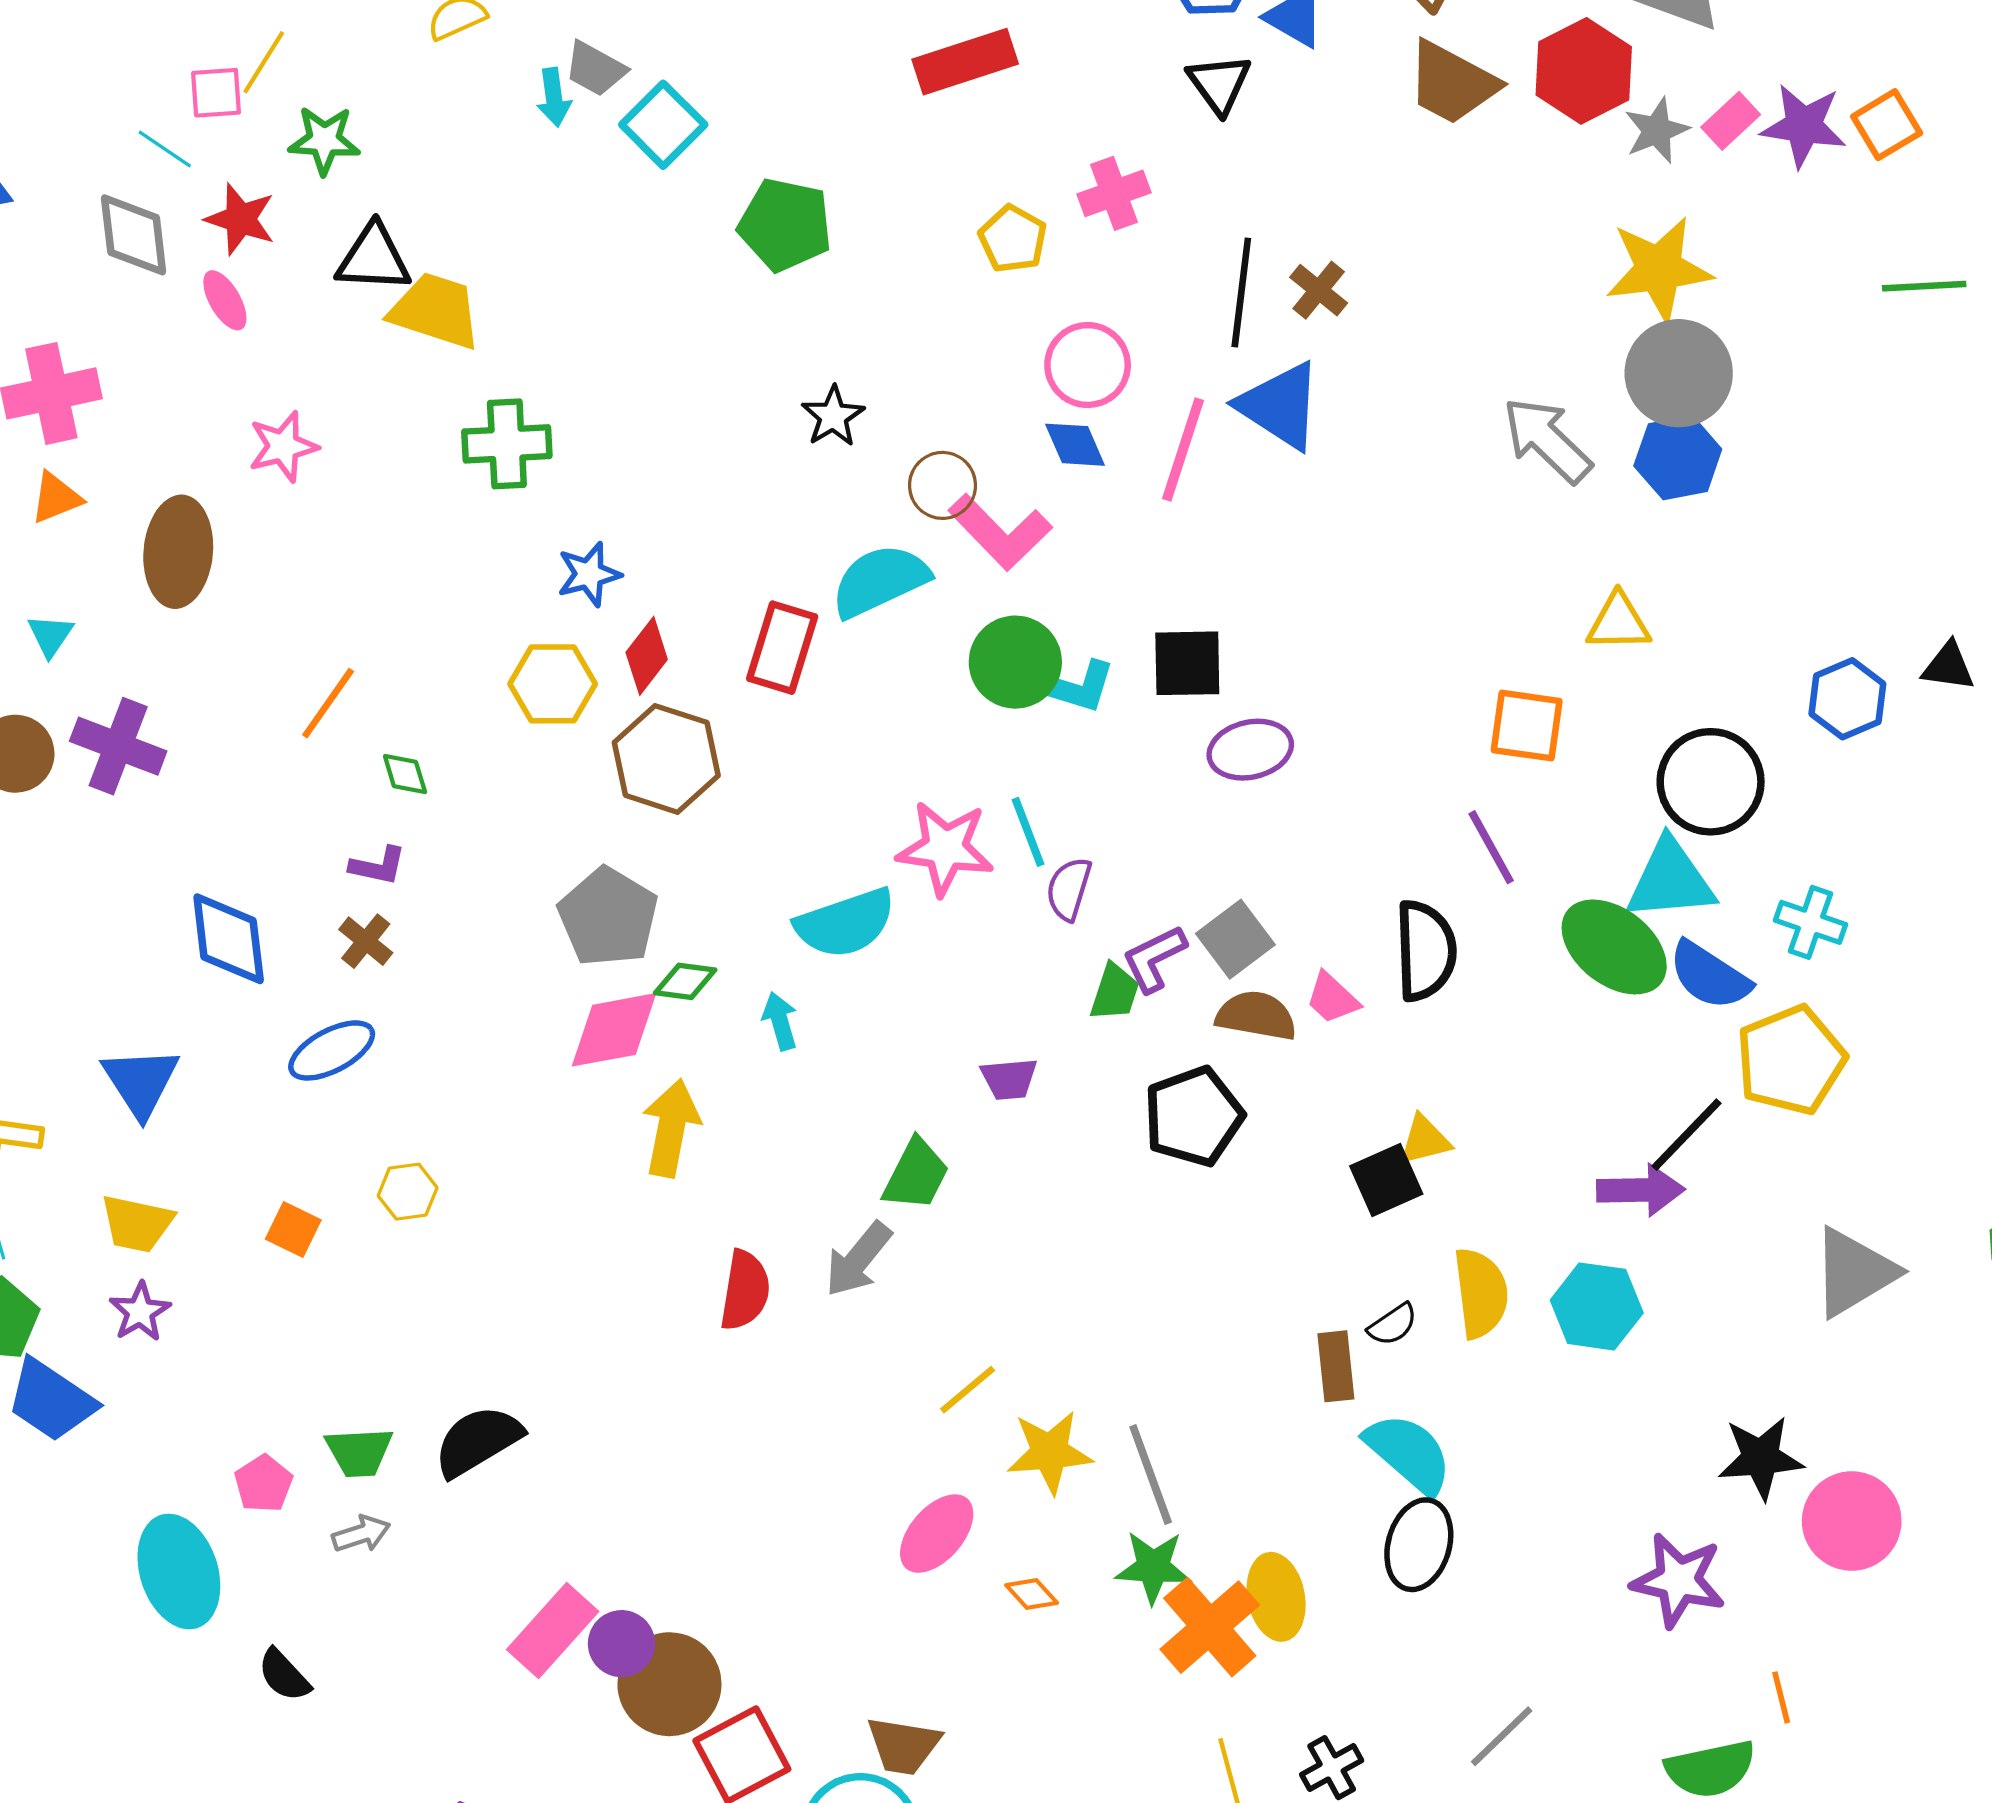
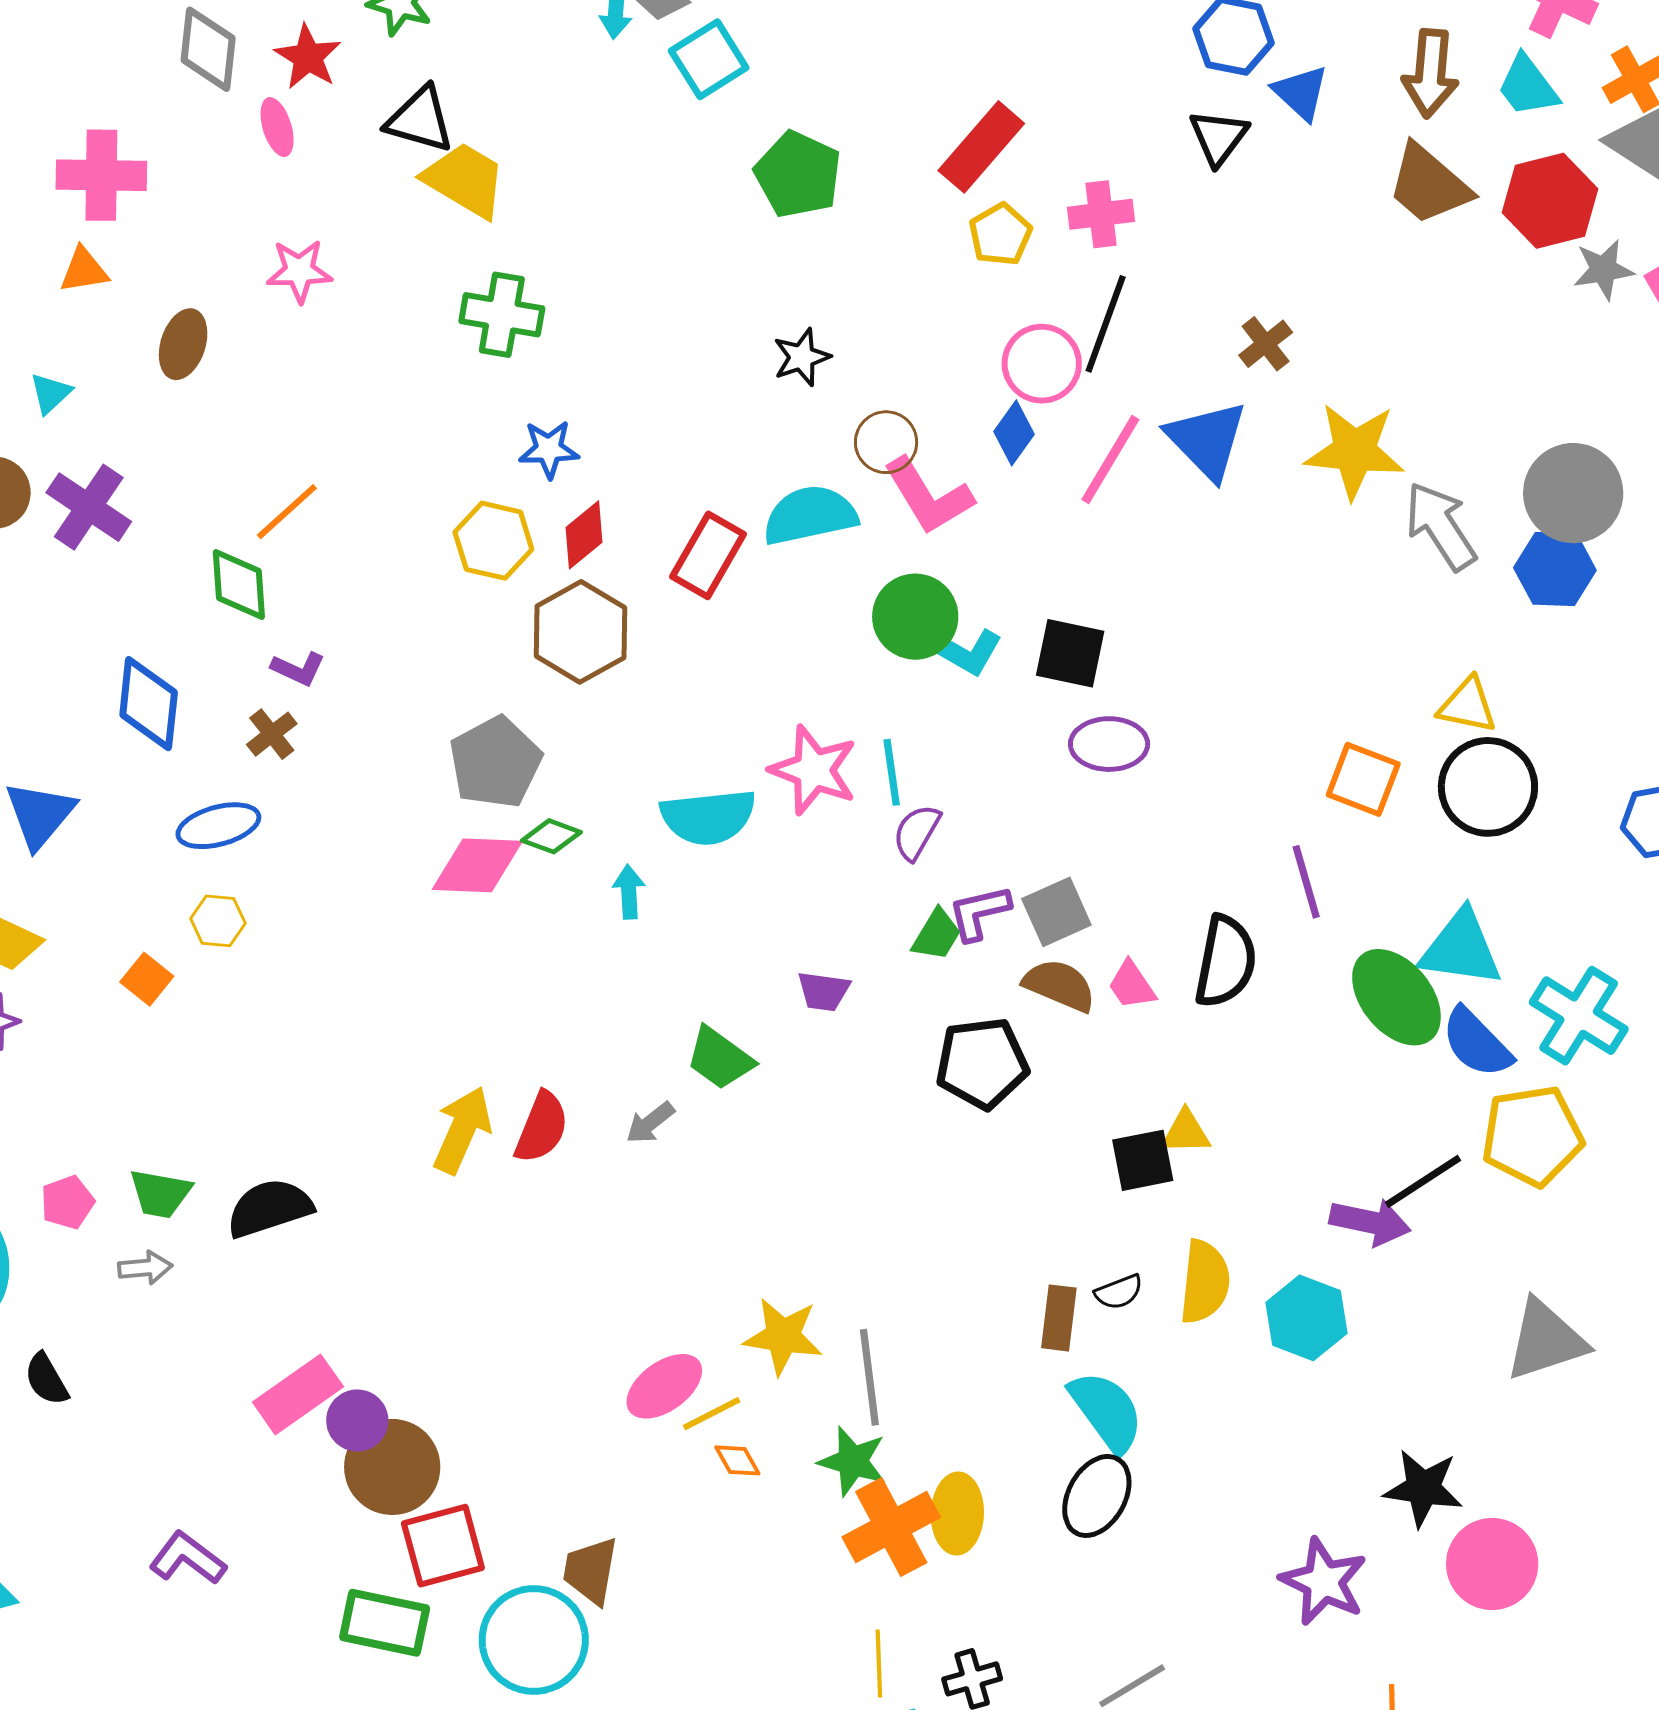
red rectangle: (965, 62) -> (981, 147), moved, turned -44
yellow star: (1659, 269) -> (1355, 451), moved
black line: (1241, 293) -> (1106, 324), moved
blue diamond: (1075, 445) -> (1014, 433), turned 46
brown ellipse: (178, 552) -> (183, 344), size x0.7
green diamond: (405, 774) -> (239, 585), moved, size x1.6
black circle: (1711, 782) -> (1488, 787), moved
cyan cross: (1811, 922) -> (1579, 1016), size x1.5
yellow arrow: (671, 1128) -> (462, 1130), moved
green trapezoid: (916, 1175) -> (720, 1058), turned 86
yellow hexagon: (408, 1192) -> (218, 921), moved
gray arrow: (858, 1259) -> (650, 1123), size x0.7
yellow line: (968, 1390) -> (712, 1414), moved
brown trapezoid: (904, 1746) -> (591, 1571), turned 78

